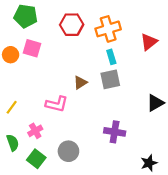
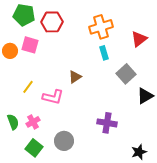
red hexagon: (72, 25) -> (52, 22), moved
gray square: (110, 79) -> (126, 74), moved, turned -30
yellow line: (12, 107) -> (28, 87), moved
green semicircle: (13, 143) -> (13, 122), moved

